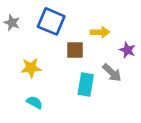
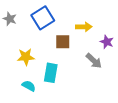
blue square: (51, 21) -> (43, 18), turned 35
cyan rectangle: (86, 85) -> (51, 73), moved

